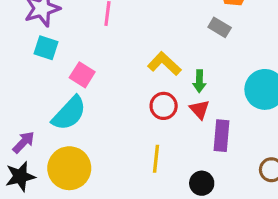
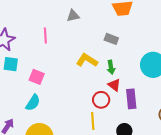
gray rectangle: (220, 27) -> (111, 39), moved
red circle: (164, 106) -> (101, 100), moved
cyan semicircle: (69, 113) -> (33, 103), size x0.7

